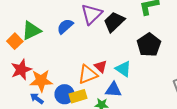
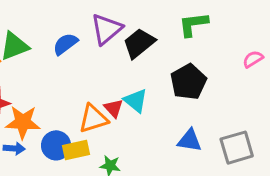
cyan triangle: (123, 69) -> (136, 101), moved
blue triangle: (113, 90) -> (190, 140), moved
blue arrow: (37, 99) -> (14, 148), turned 144

